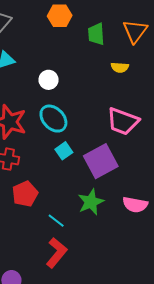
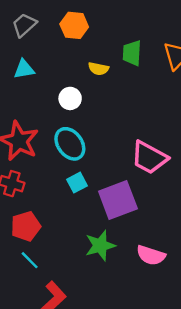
orange hexagon: (60, 16) -> (74, 25), moved
yellow semicircle: (120, 67) -> (98, 69), moved
cyan line: (56, 221) -> (30, 260), moved

